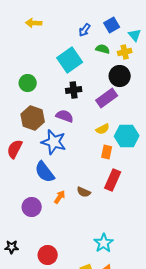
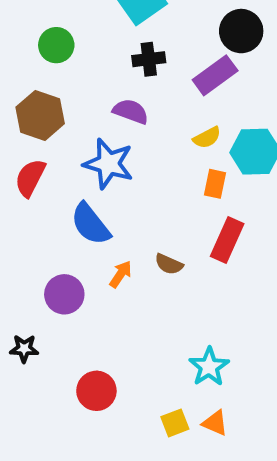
brown hexagon: (33, 118) -> (40, 115), moved
black star: (12, 247) -> (24, 349), moved

